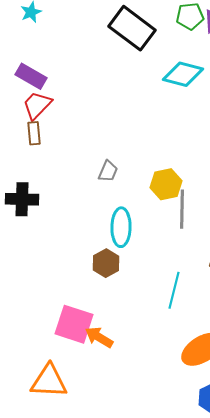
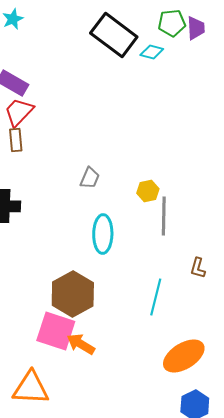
cyan diamond: (183, 74) -> (152, 52), moved, size x0.6
yellow hexagon: (166, 184) -> (148, 191), size x0.7
brown hexagon: (106, 263) -> (73, 294), moved, size x1.6

